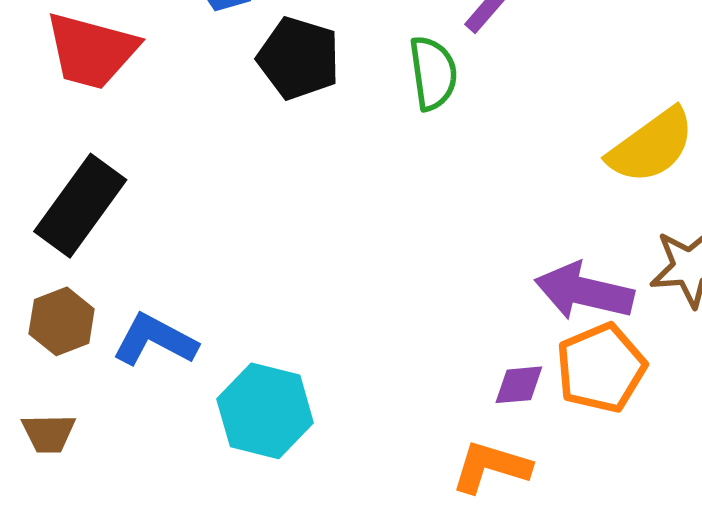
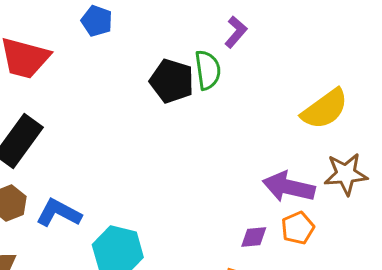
black pentagon: (299, 58) -> (172, 81), moved
orange pentagon: (601, 368) -> (298, 228), size x0.7

